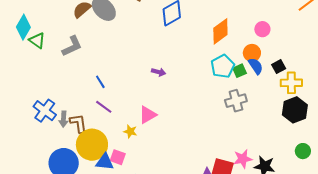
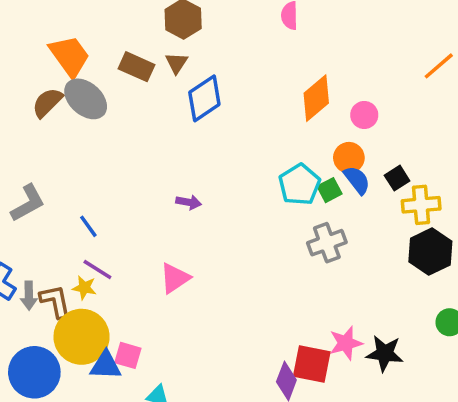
orange diamond: (220, 31) -> (316, 98), moved
gray L-shape: (72, 46) -> (28, 203), moved
yellow star: (130, 131) -> (84, 288), moved

